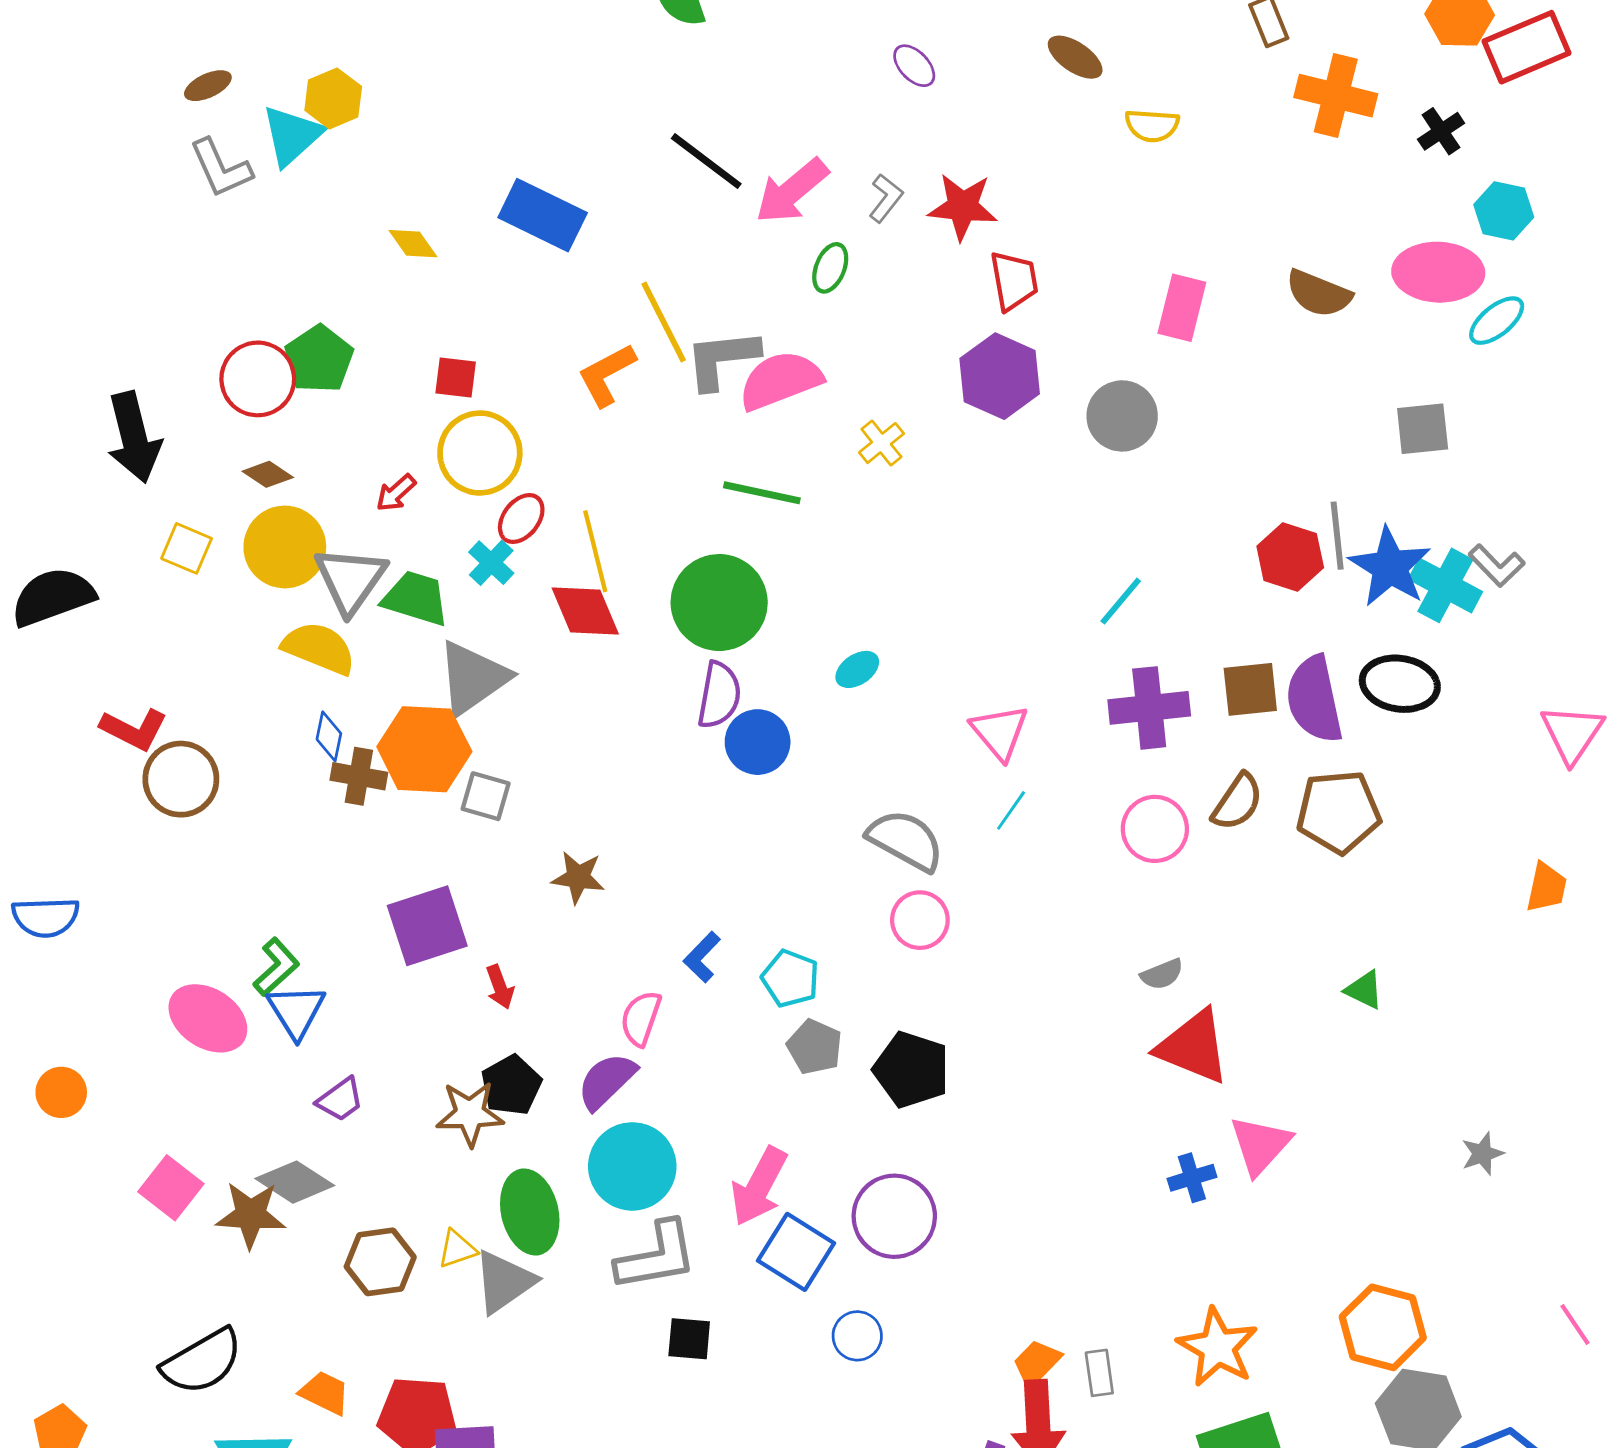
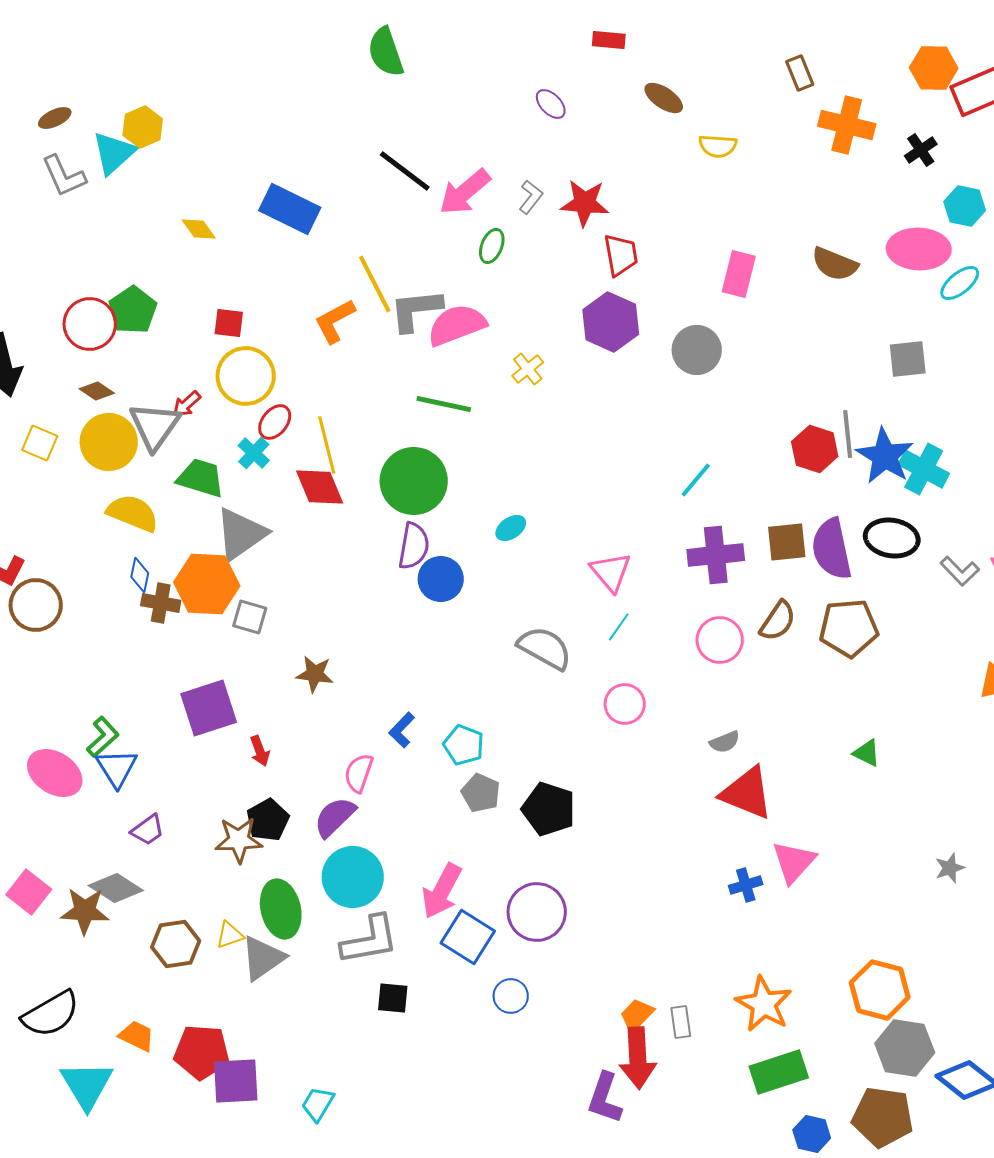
gray L-shape: (1497, 565) -> (960, 571), moved
gray triangle: (350, 580) -> (155, 426), moved
pink circle: (920, 920) -> (625, 704), moved

